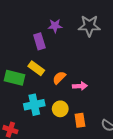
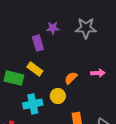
orange semicircle: (59, 78) -> (71, 78), moved
pink arrow: (80, 86) -> (98, 73), moved
yellow circle: (60, 109) -> (58, 96), moved

